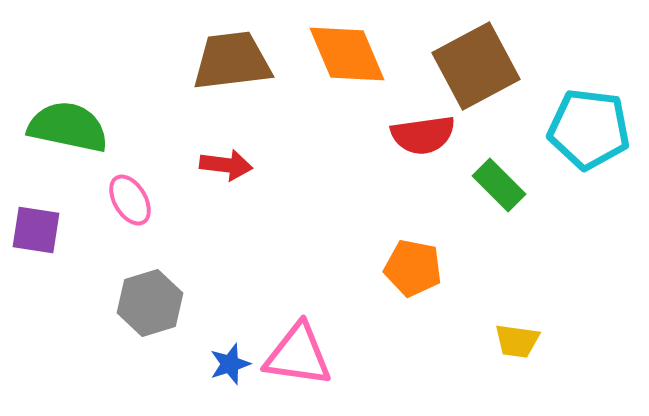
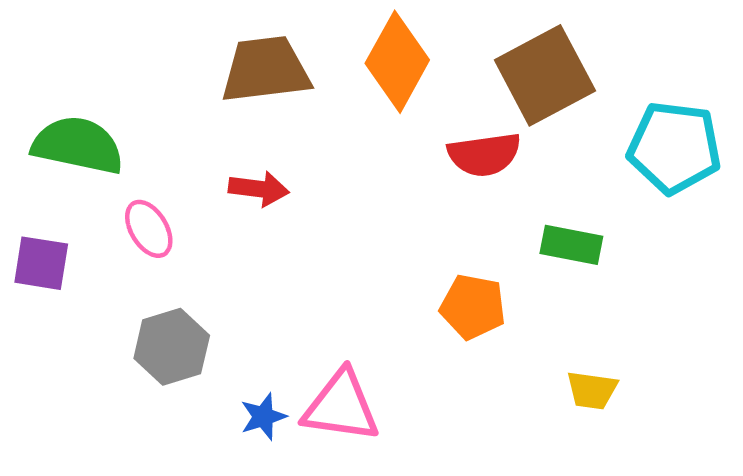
orange diamond: (347, 54) -> (397, 62), turned 52
green rectangle: (499, 185) -> (571, 245), moved, turned -34

